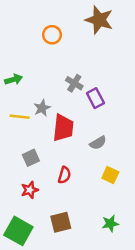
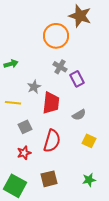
orange circle: (52, 35) -> (56, 36), moved, size x1.6
yellow line: (20, 117) -> (13, 103), moved
red semicircle: (64, 175) -> (52, 141), size x1.6

